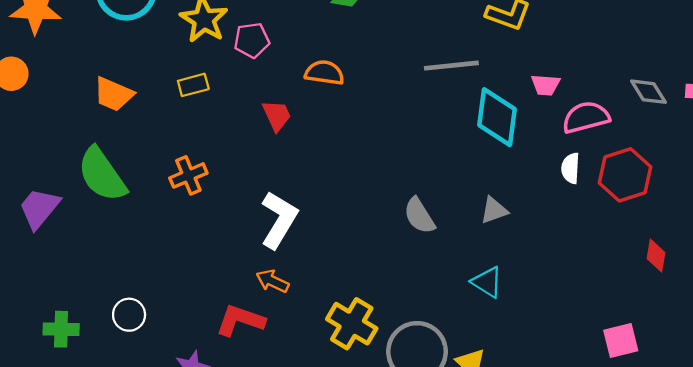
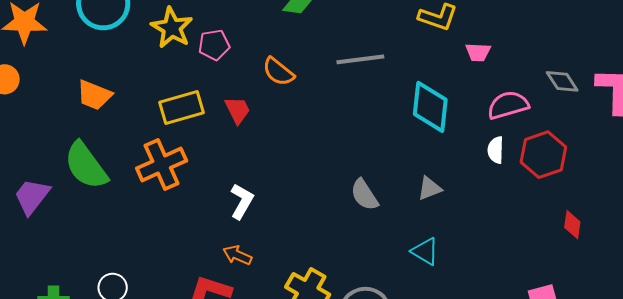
gray line: (451, 66) -> (360, 59), moved
orange semicircle: (324, 73) -> (278, 72), turned -148
yellow rectangle: (193, 85) -> (181, 107), moved, size x1.6
pink trapezoid: (546, 85) -> (478, 52), moved
orange cross: (188, 175) -> (162, 165), size x1.5
white L-shape: (279, 220) -> (242, 201), size x0.7

